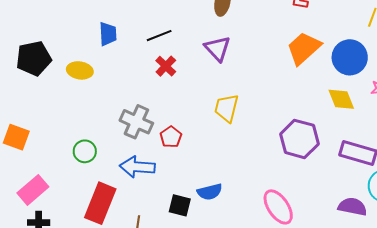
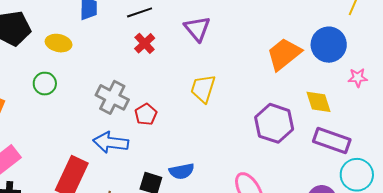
orange trapezoid: (304, 48) -> (284, 54), moved
yellow diamond: (341, 99) -> (318, 102), moved
green circle: (85, 151) -> (45, 84), moved

